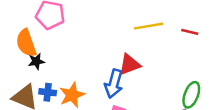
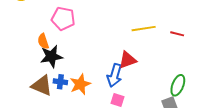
orange semicircle: (26, 43) -> (43, 41), size x0.7
black star: (36, 61) -> (51, 56), size x1.6

